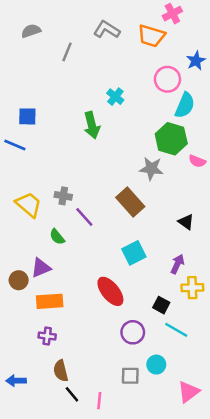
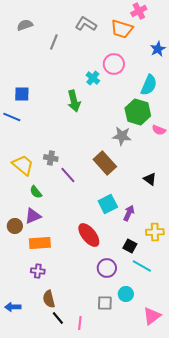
pink circle: (167, 79) -> (114, 64), moved
green semicircle: (57, 237) -> (36, 192), moved
purple arrow: (177, 264) -> (129, 213), moved

